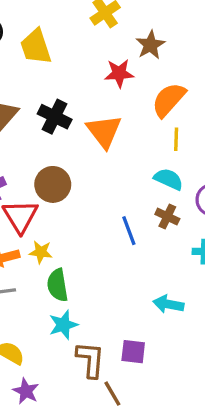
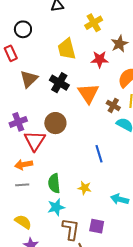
yellow trapezoid: (36, 47) -> (67, 49), moved
brown cross: (167, 217) -> (113, 105), moved
yellow star: (41, 252) -> (85, 188), moved

